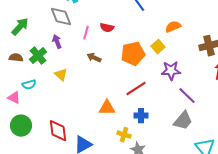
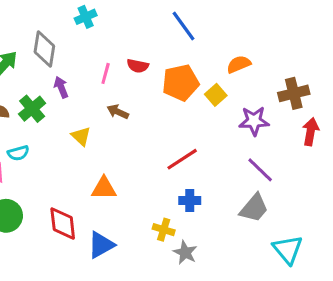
gray diamond: (61, 17) -> (44, 49), moved, turned 30
orange pentagon: (133, 54) -> (181, 83), moved
purple star: (171, 71) -> (254, 121), moved
yellow triangle: (61, 75) -> (81, 136), moved
orange triangle: (107, 108) -> (104, 188), moved

